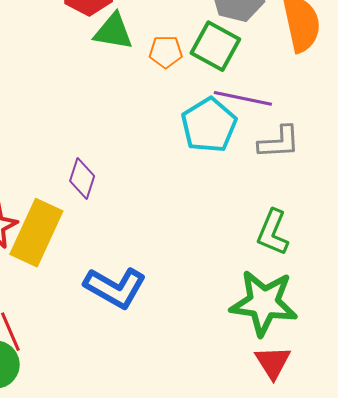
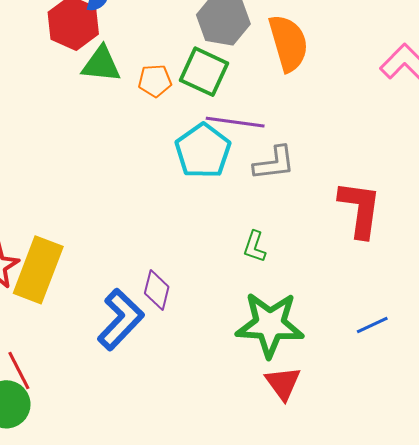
purple diamond: (82, 178) -> (157, 290), moved
green L-shape: (273, 232) -> (255, 247), moved, size x0.7
blue L-shape: (115, 288) -> (121, 319), turned -72

